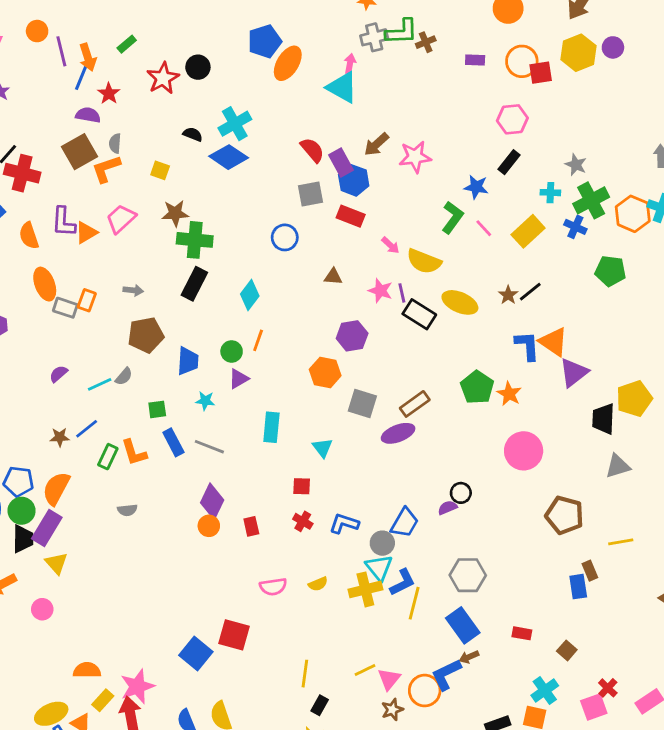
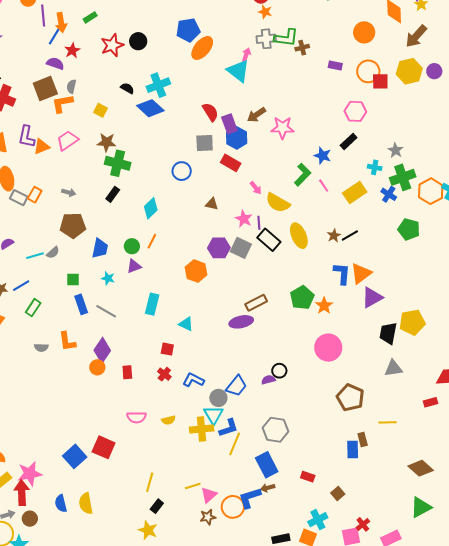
black rectangle: (194, 284) -> (113, 194), size x0.7
yellow ellipse: (460, 302) -> (299, 236), turned 35
orange triangle: (553, 342) -> (361, 273), turned 40
gray square: (362, 403) -> (241, 248), moved
cyan triangle: (323, 448) -> (186, 324), turned -35
orange L-shape: (134, 453) -> (67, 341), moved

